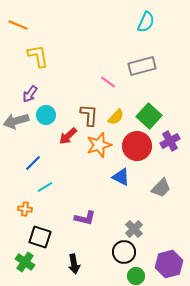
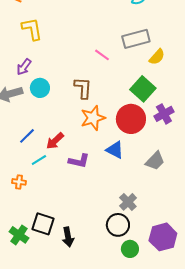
yellow semicircle: (116, 117) -> (157, 57), moved
red arrow: (68, 136) -> (55, 141), moved
purple L-shape: (85, 218) -> (79, 161), moved
black square: (40, 237) -> (43, 224), moved

